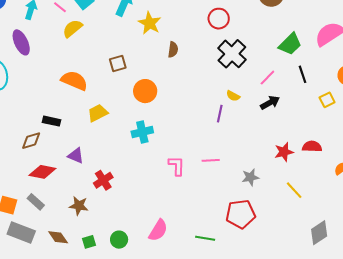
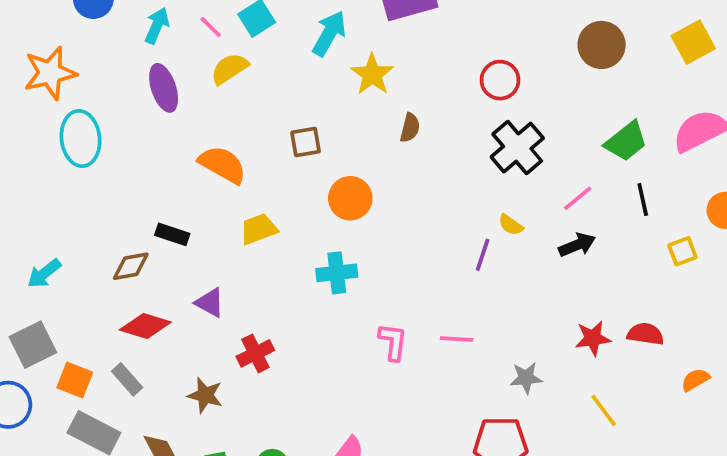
purple ellipse: (21, 42) -> (164, 88), moved

